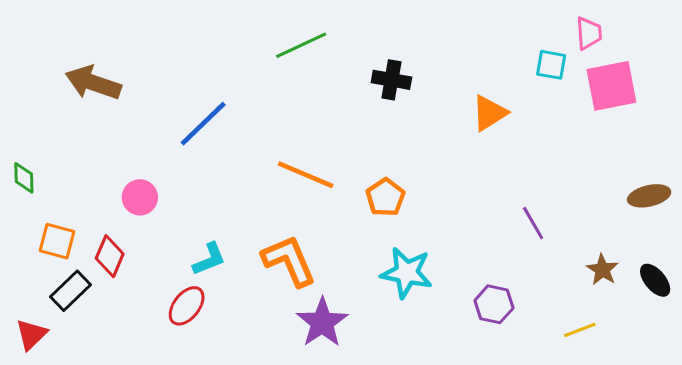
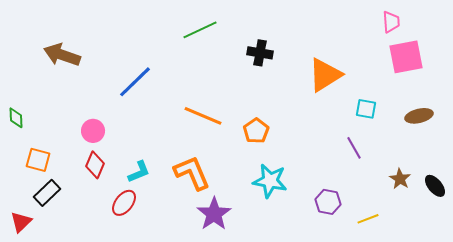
cyan square: (551, 65) -> (366, 109), moved
orange triangle: (489, 113) -> (325, 75), size x1.4
brown ellipse: (649, 196) -> (419, 116), moved
red diamond: (110, 256) -> (95, 165), moved
yellow line: (580, 330) -> (368, 219), moved

